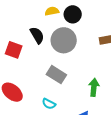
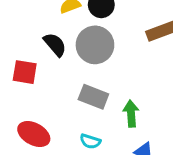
green arrow: (94, 87) -> (131, 114), moved

